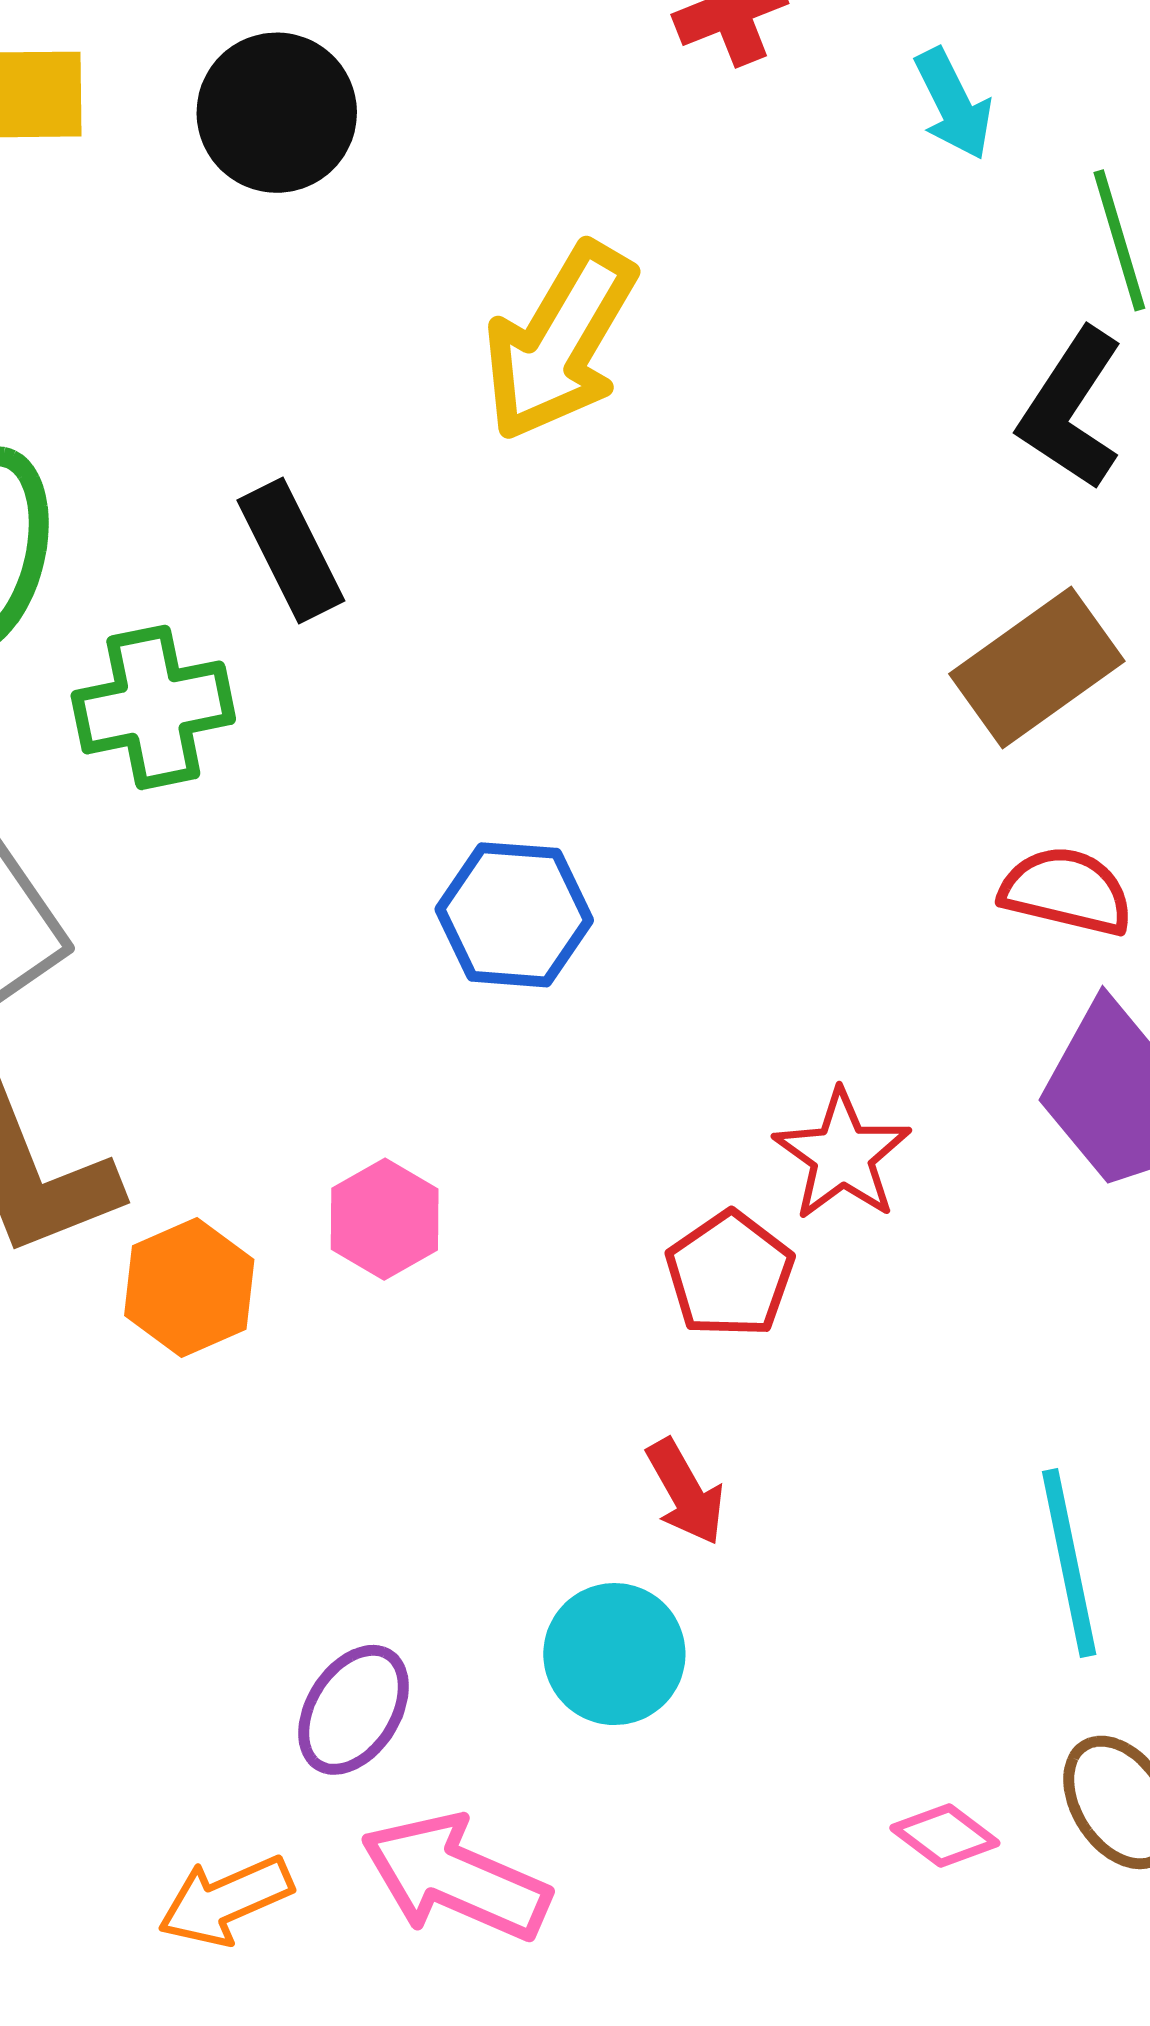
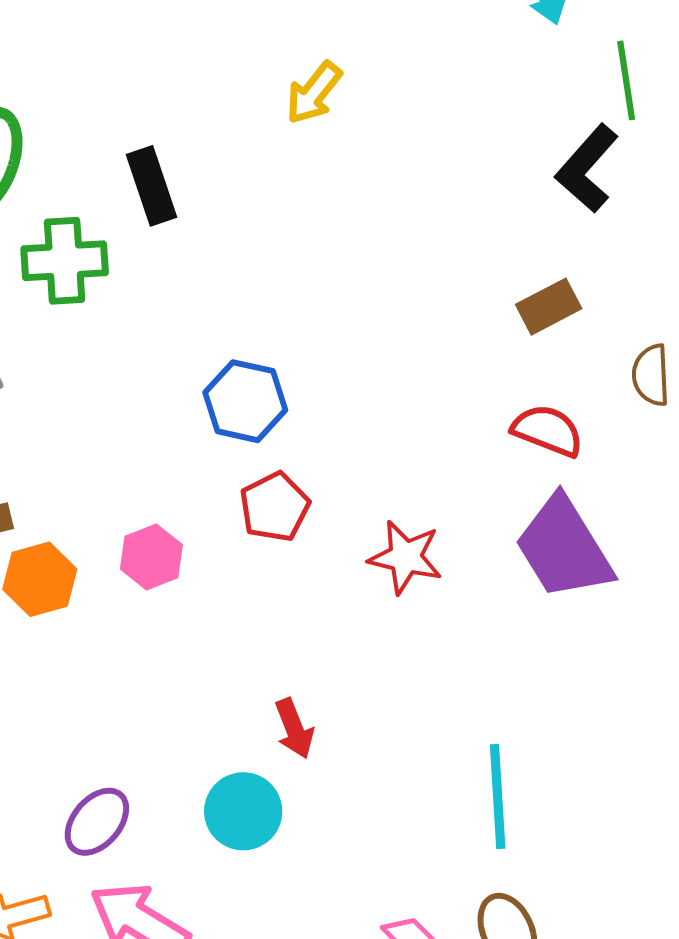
yellow arrow: (560, 342) -> (314, 93), size x0.6
brown rectangle: (1037, 668) -> (549, 307), size x0.7
red star: (842, 1155) -> (405, 557), turned -30
red pentagon: (730, 1274) -> (275, 507), moved

